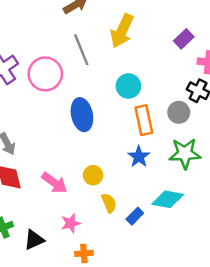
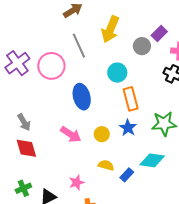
gray circle: (179, 112) -> (142, 46), moved
yellow circle: (93, 175) -> (102, 134), moved
pink arrow: (54, 183) -> (71, 134), moved
yellow semicircle: (109, 203) -> (106, 165), turned -49

